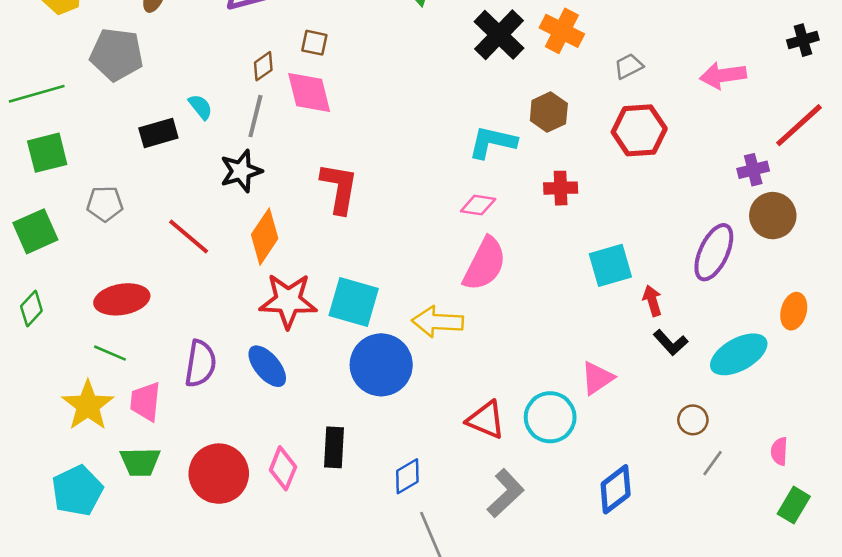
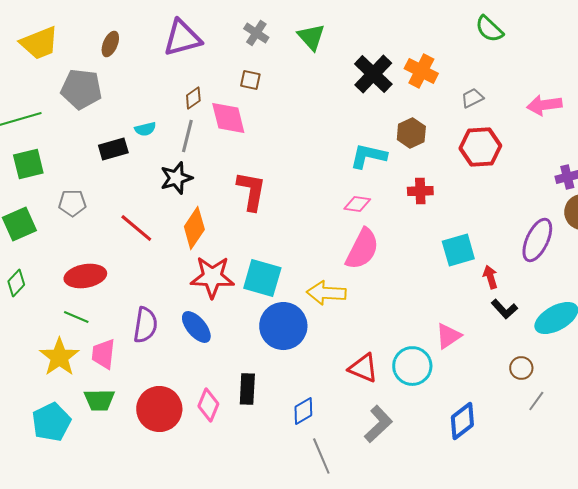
brown square: (314, 43) -> (250, 80), moved
cyan semicircle: (200, 107) -> (145, 129), turned 115

